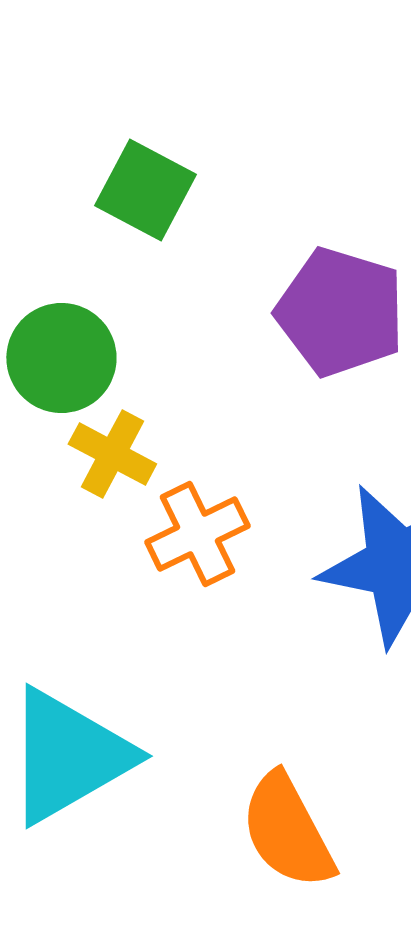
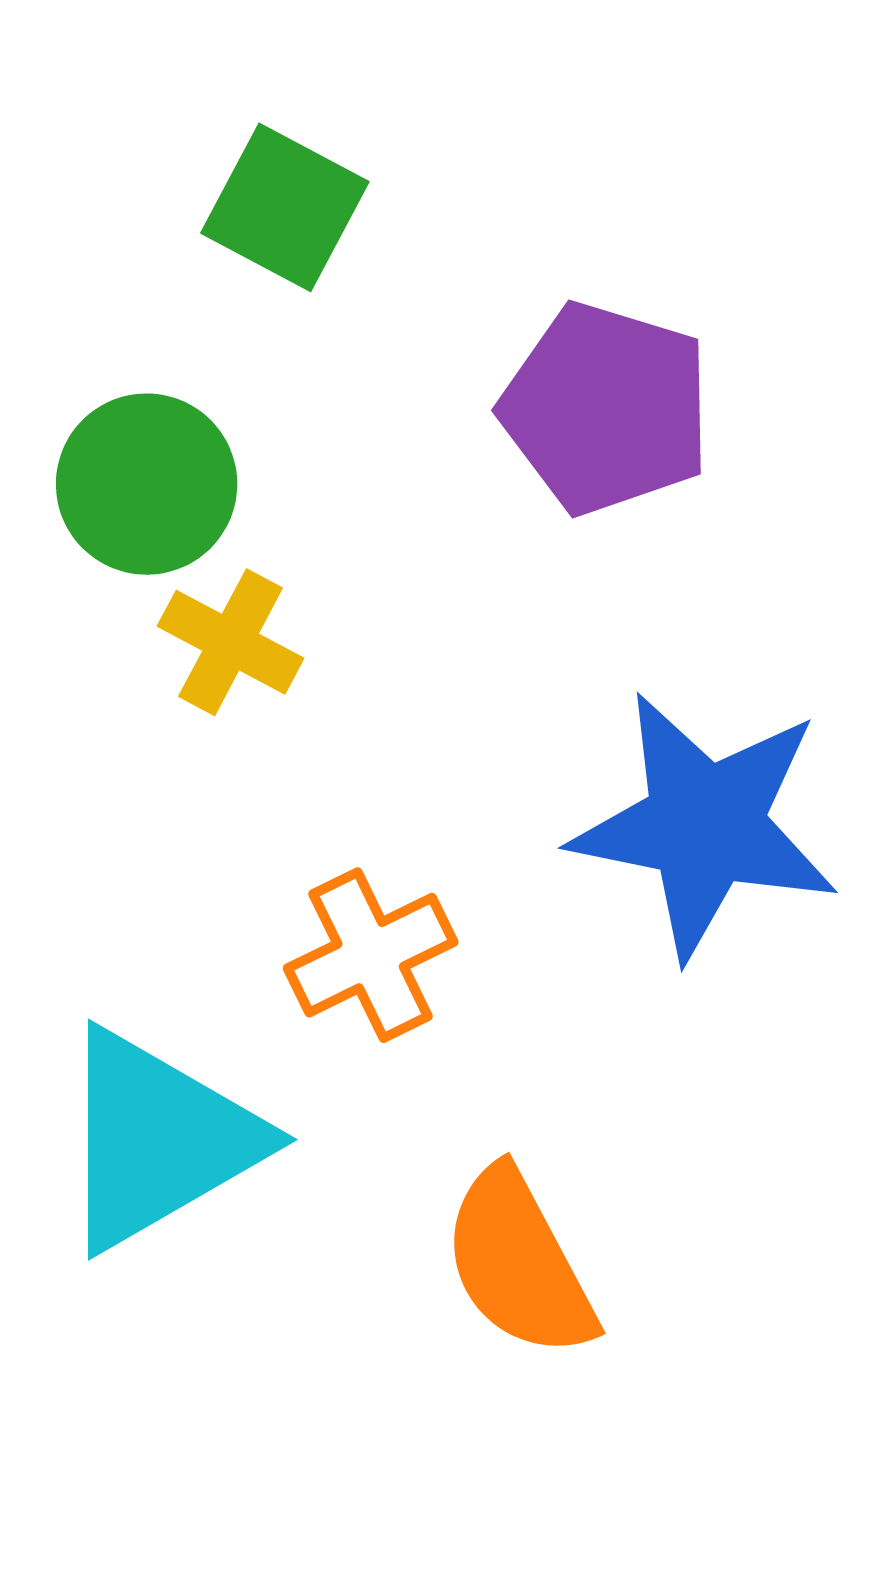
orange cross: (197, 534) -> (371, 955), moved

